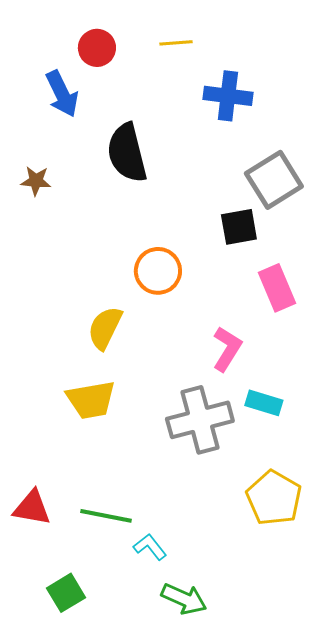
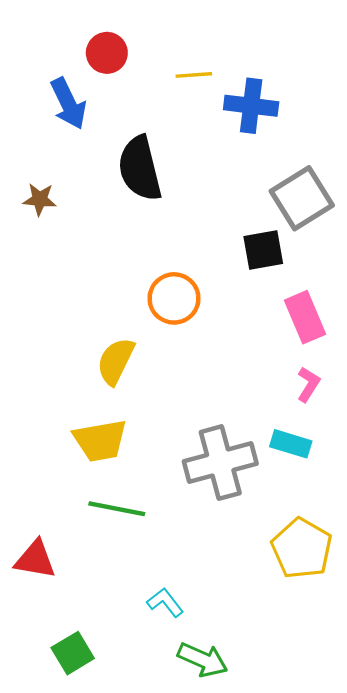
yellow line: (176, 43) -> (194, 75), moved
pink L-shape: (227, 349) -> (308, 384), moved, size x0.7
green line: (106, 516) -> (117, 509), moved

